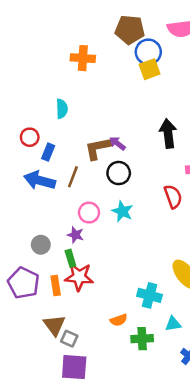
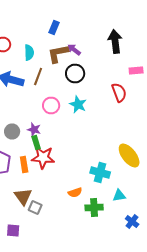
cyan semicircle: (62, 109) -> (29, 52), moved
blue rectangle: (48, 152) -> (54, 28), moved
purple star: (75, 235) -> (34, 130), moved
purple square: (74, 367) -> (13, 230), moved, size x0.6

